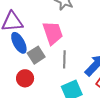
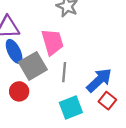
gray square: (36, 55) -> (33, 66), size x1.4

